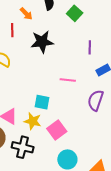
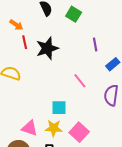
orange arrow: (26, 14) -> (16, 25), moved
red line: (12, 30) -> (25, 42), moved
pink line: (68, 80) -> (80, 81), turned 56

